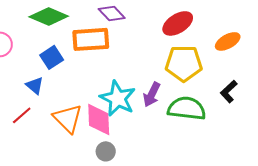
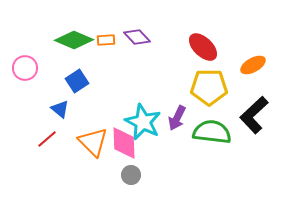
red ellipse: (178, 23) -> (203, 47), turned 76
orange rectangle: (91, 39) -> (106, 40), moved, size x0.5
black L-shape: (229, 91) -> (254, 115), size x1.6

